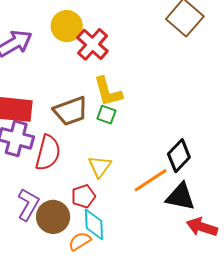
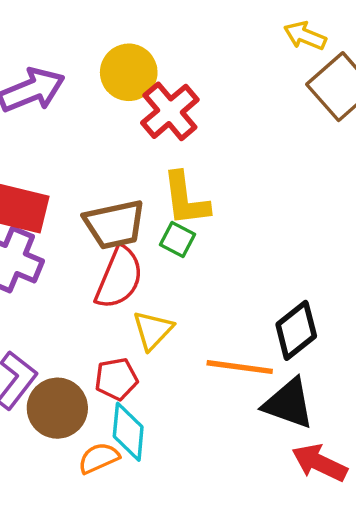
red semicircle: (48, 153) -> (119, 278), moved
orange line: (151, 180) -> (240, 367), turned 33

